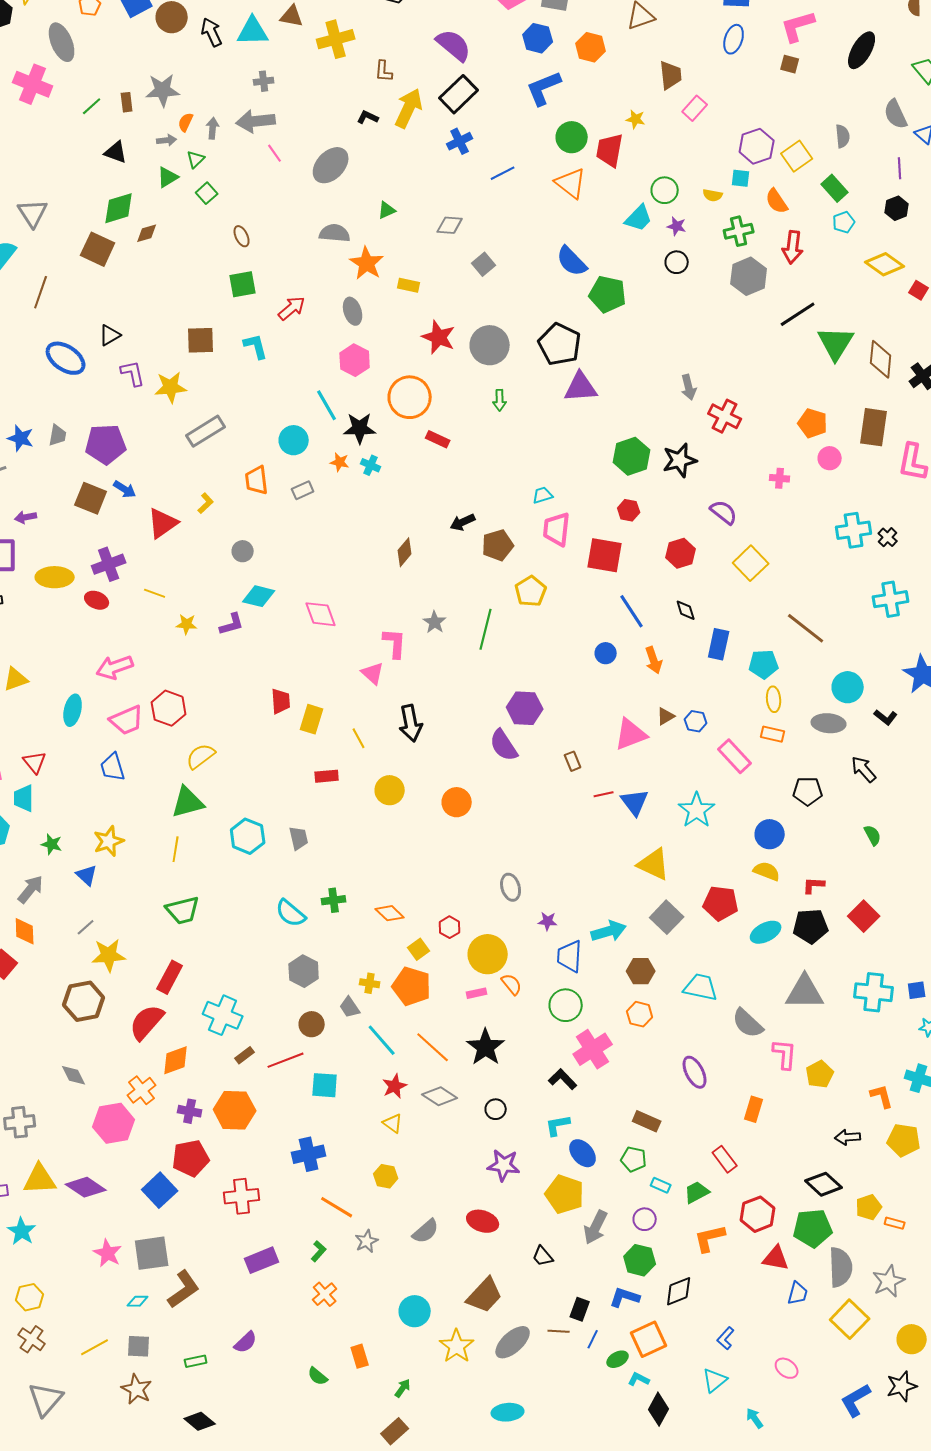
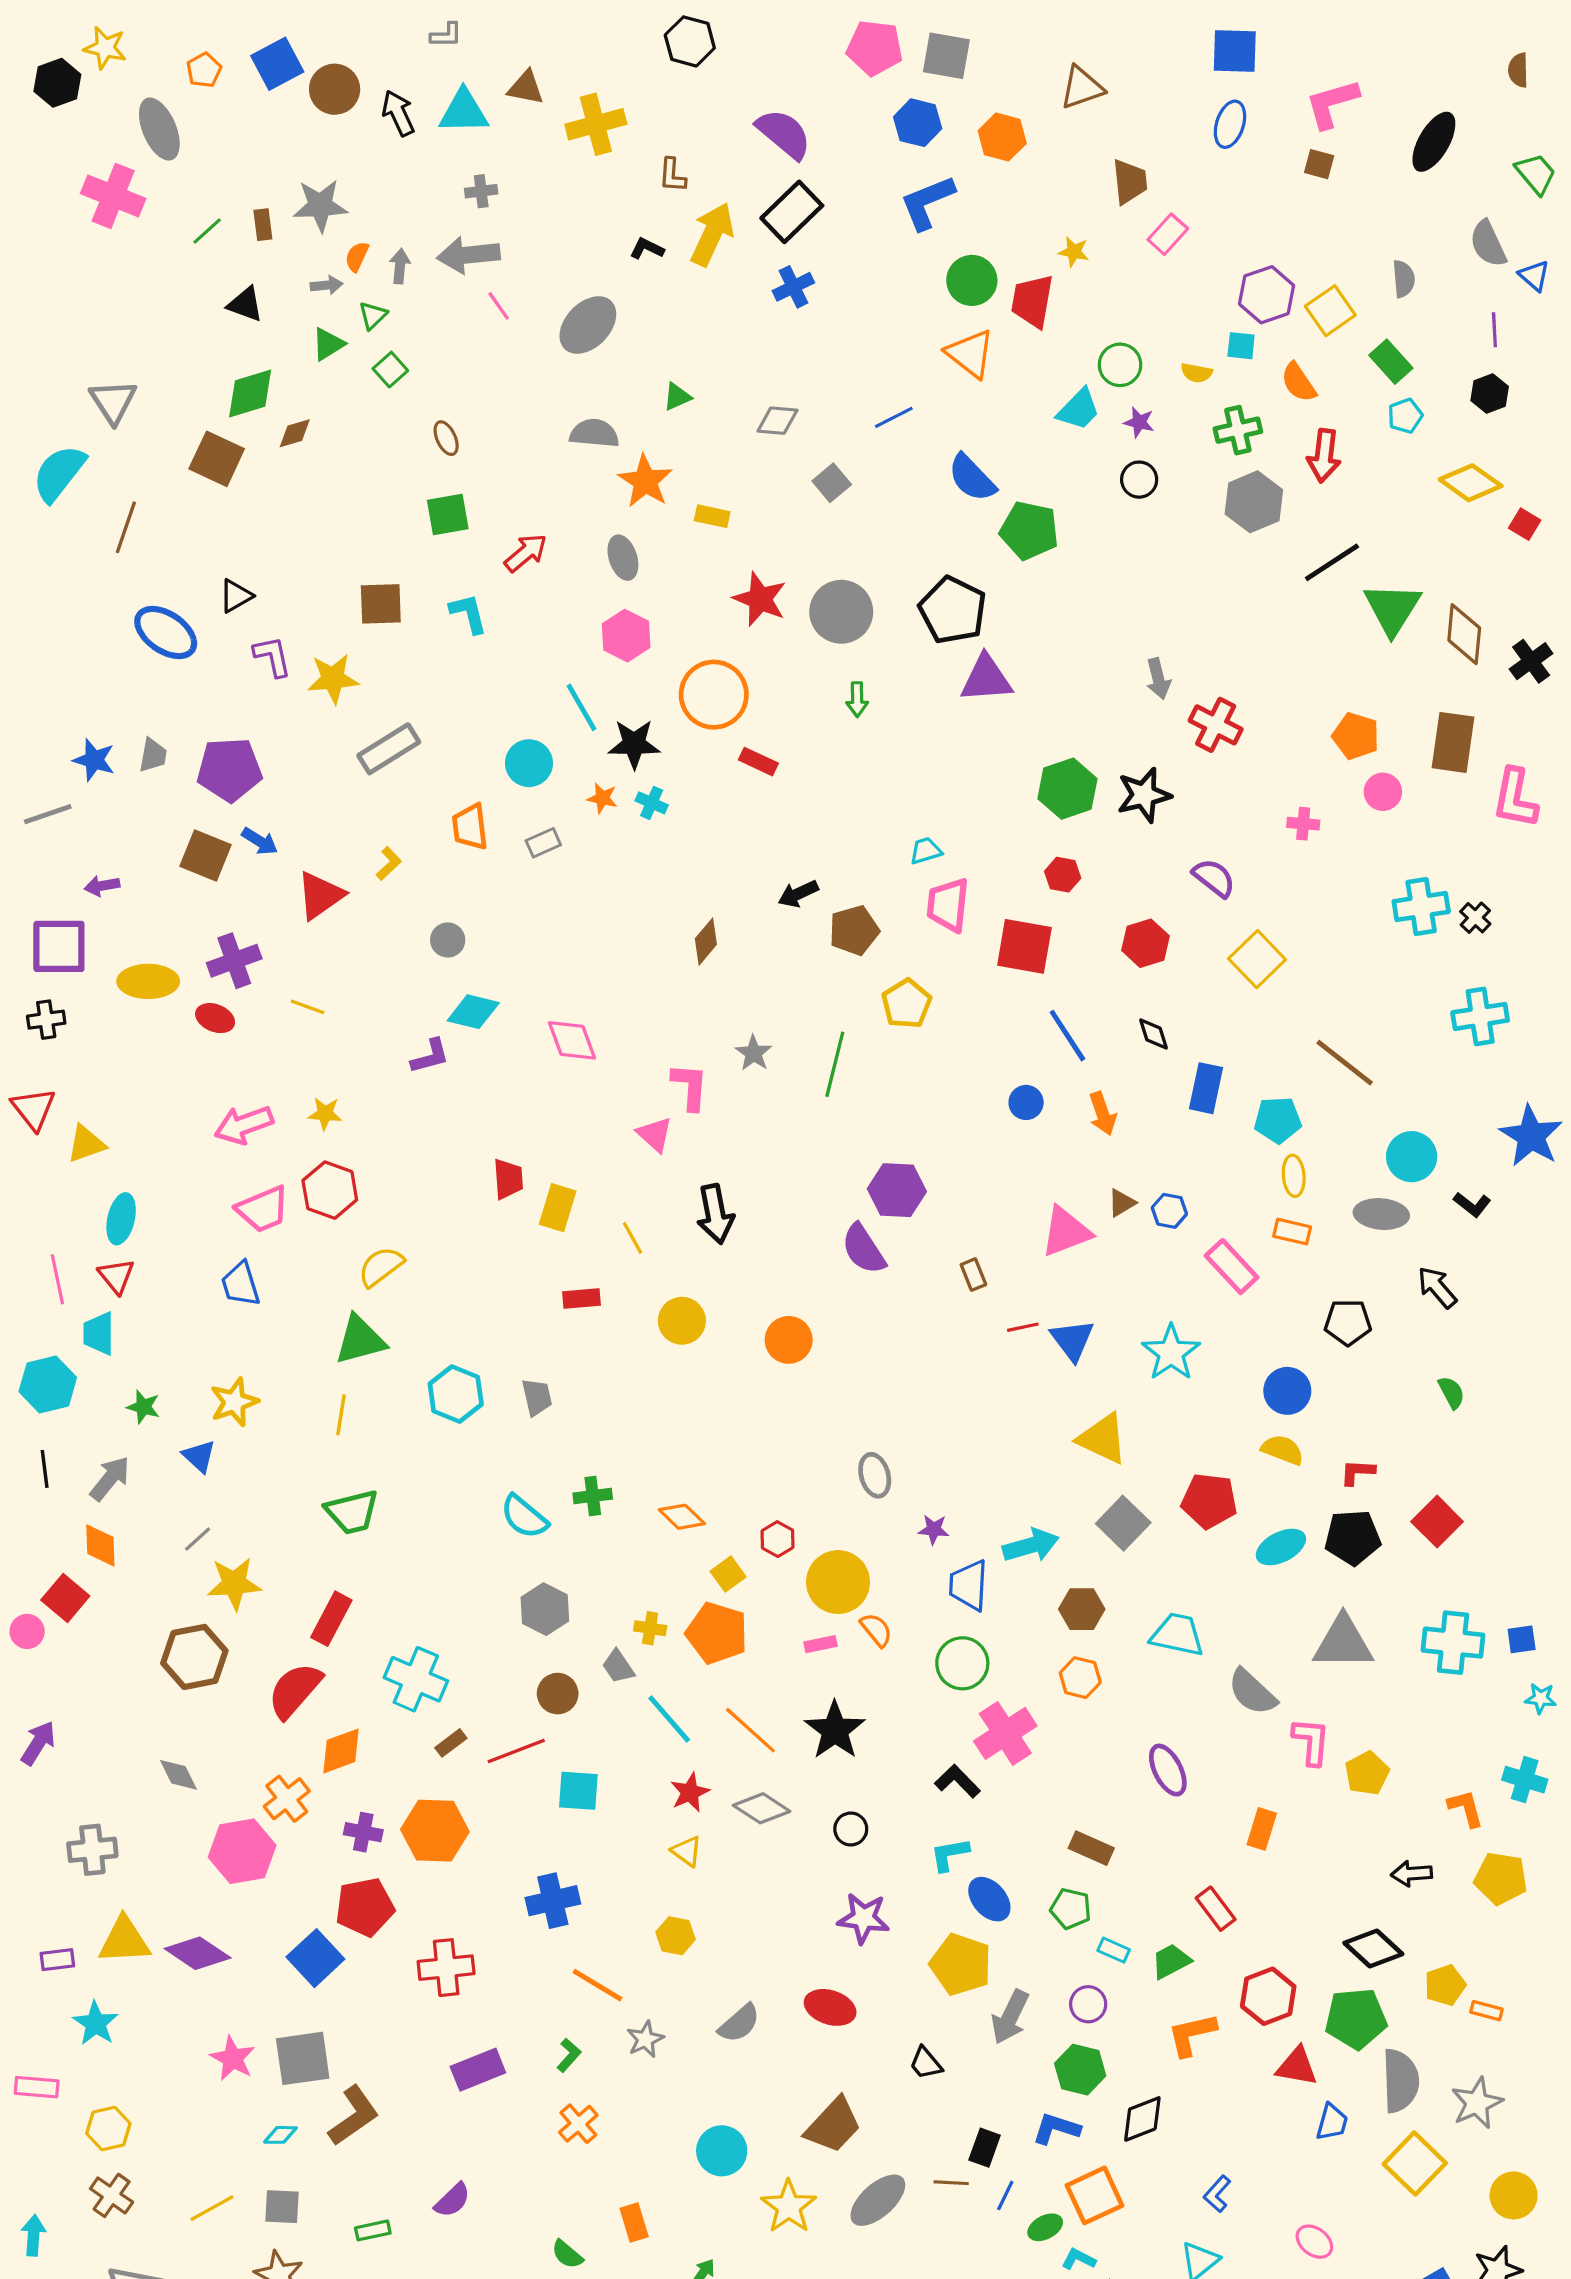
blue line: (503, 173) -> (894, 417), moved
yellow star: (187, 624) -> (325, 1114), moved
cyan ellipse: (73, 710) -> (121, 1219), moved

